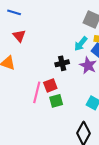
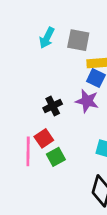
cyan arrow: (81, 44) -> (47, 38), moved

